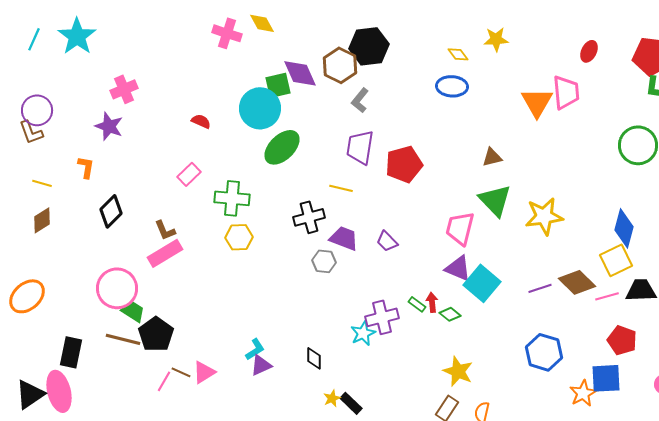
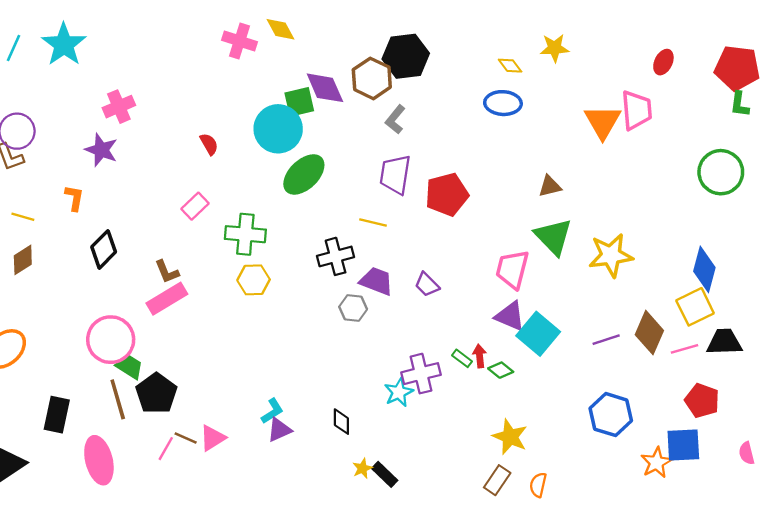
red semicircle: (201, 121) -> (209, 144), turned 36
brown diamond: (577, 282) -> (649, 333), turned 69
brown line: (123, 339) -> (118, 399), turned 60
pink ellipse: (59, 391) -> (99, 460), moved

